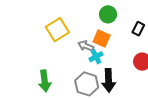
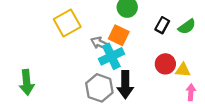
cyan cross: (96, 57) -> (111, 56), size x1.5
green arrow: (45, 81) -> (27, 82), moved

